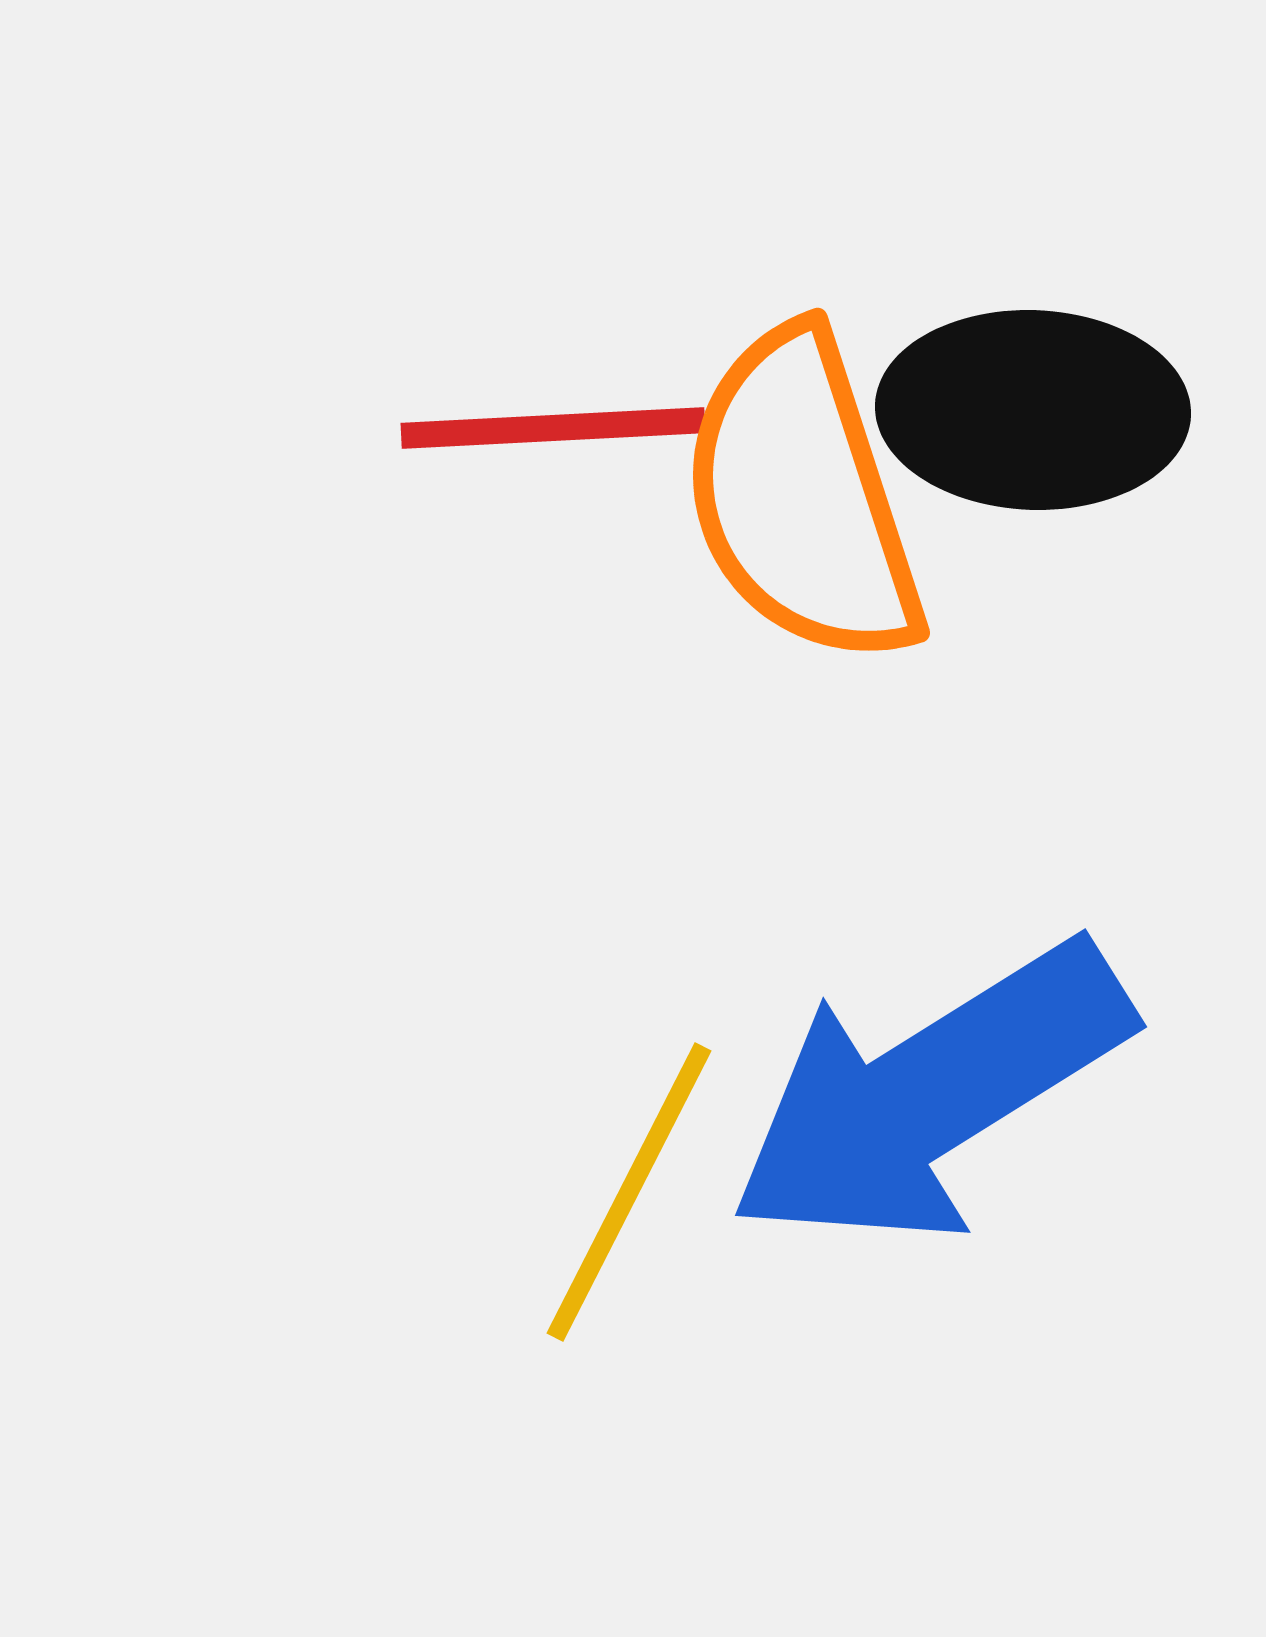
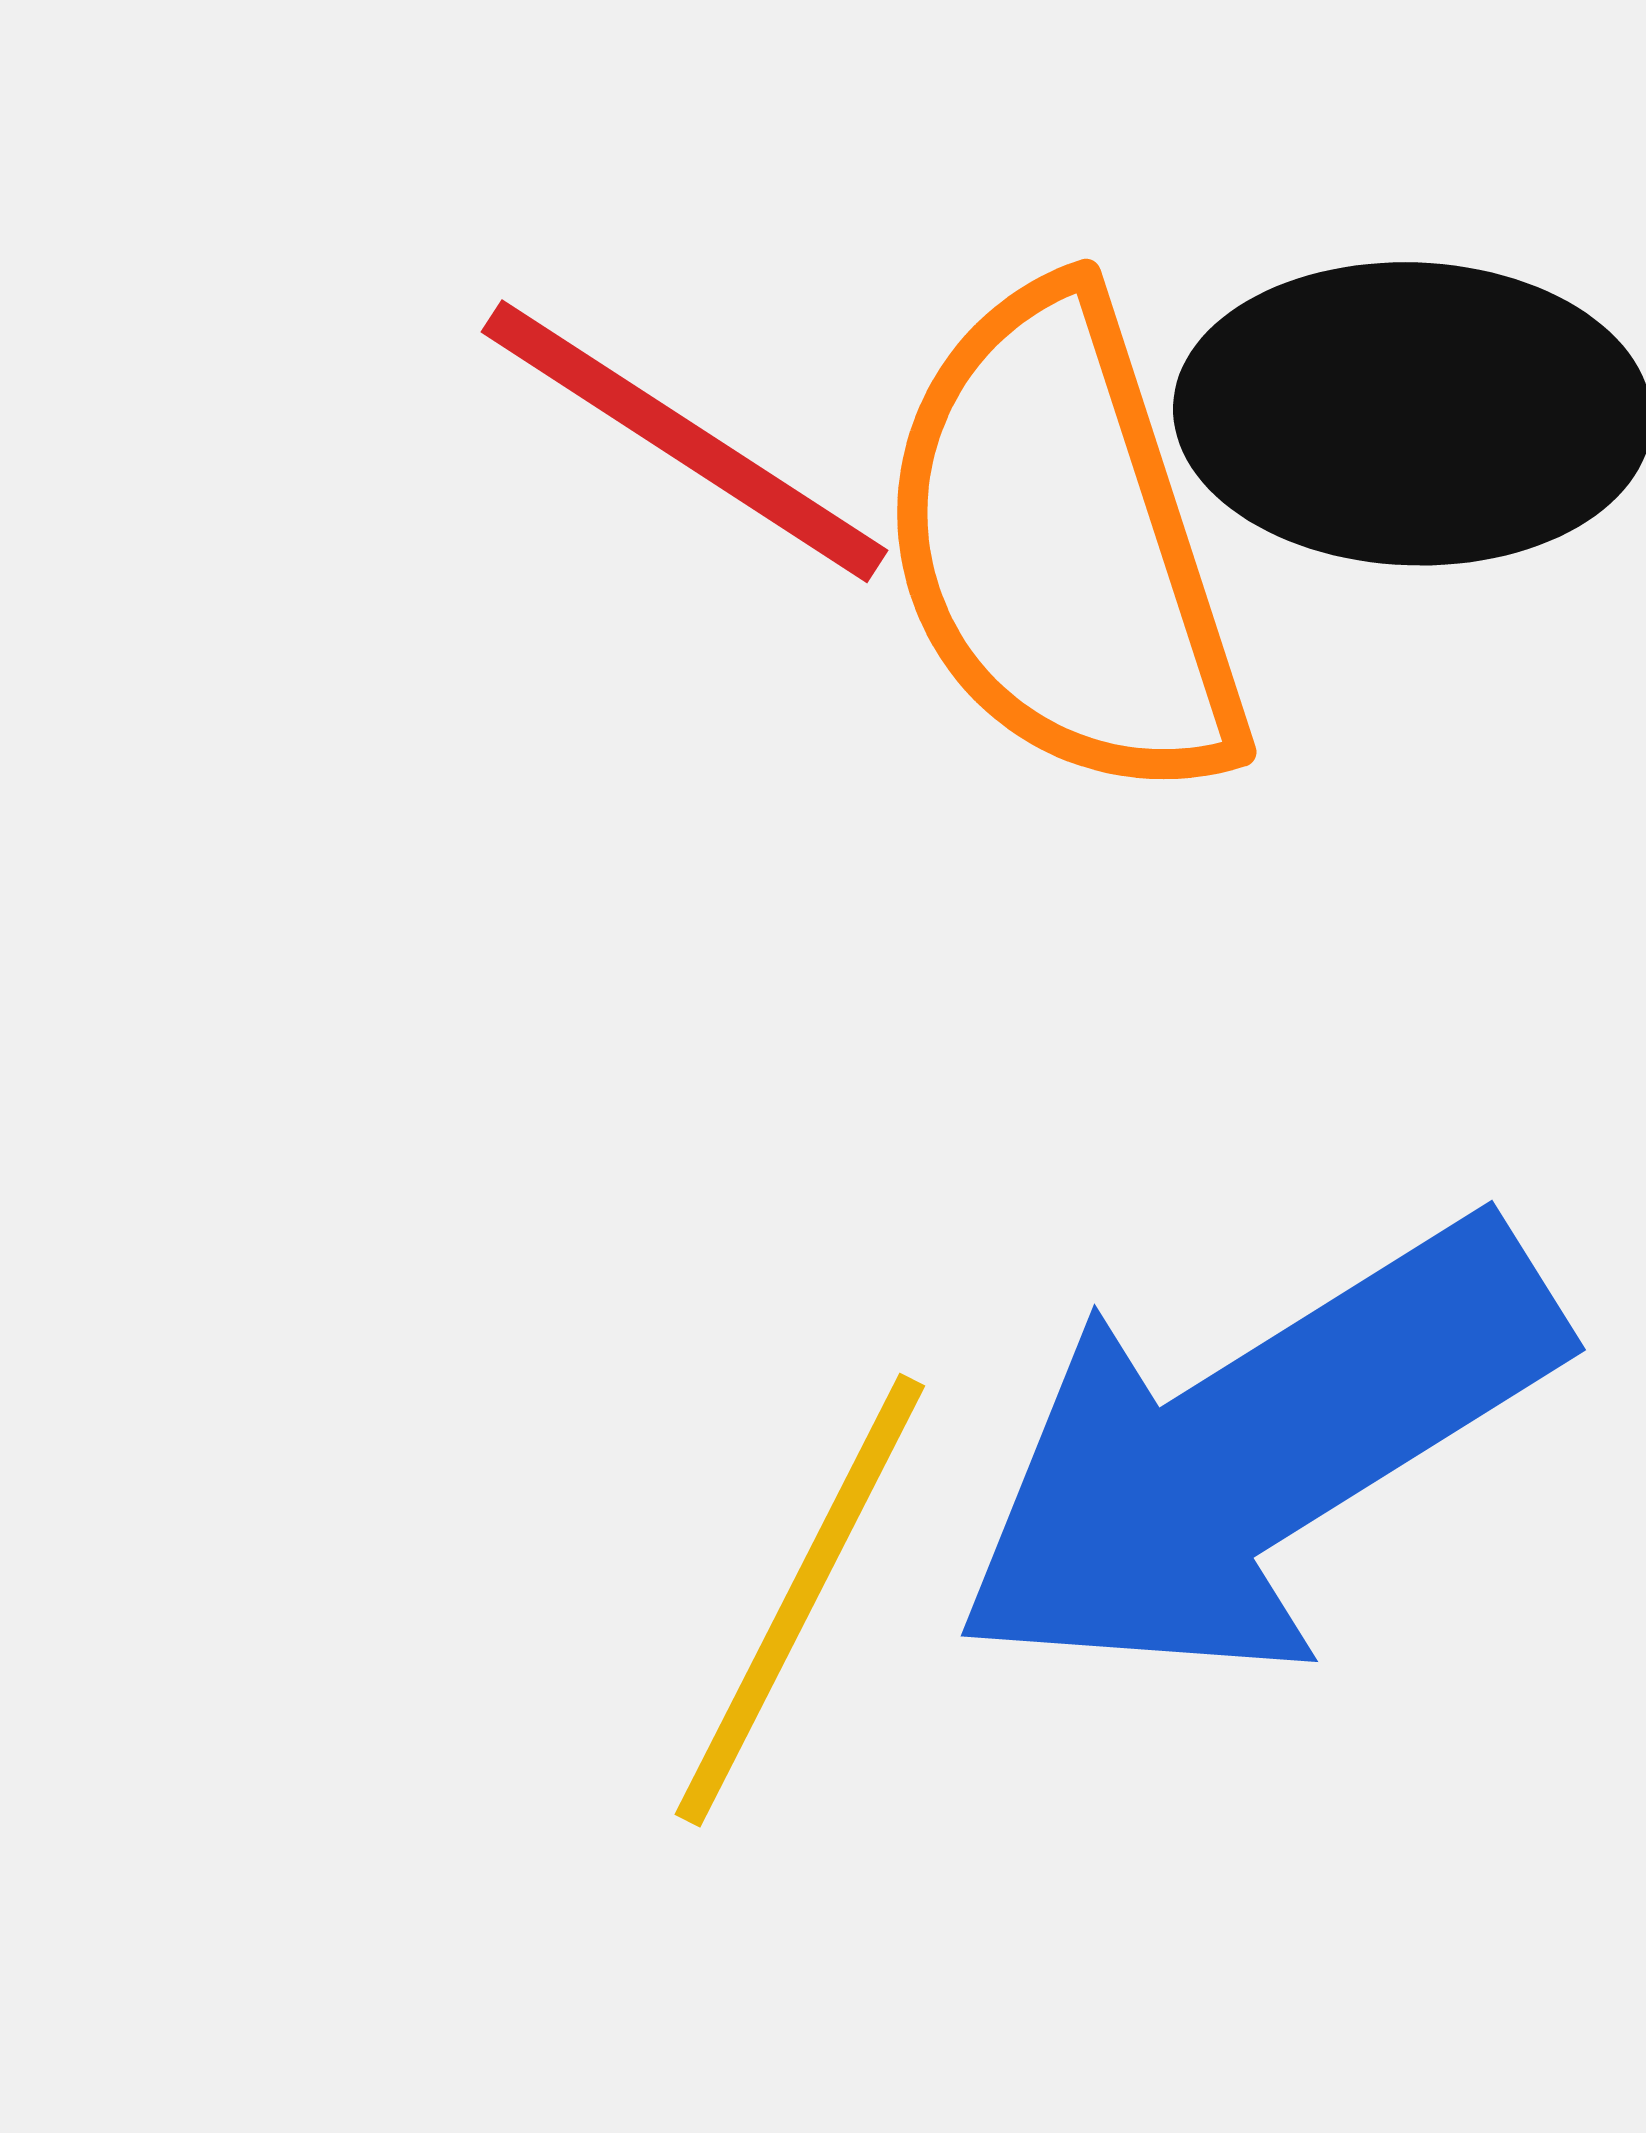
red line: (553, 428) -> (685, 441), turned 36

